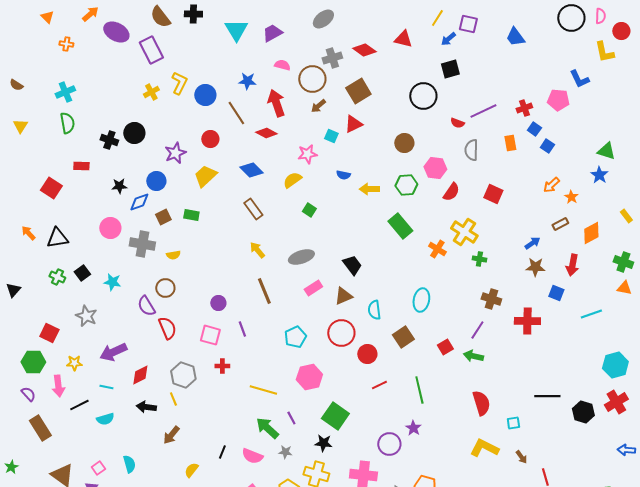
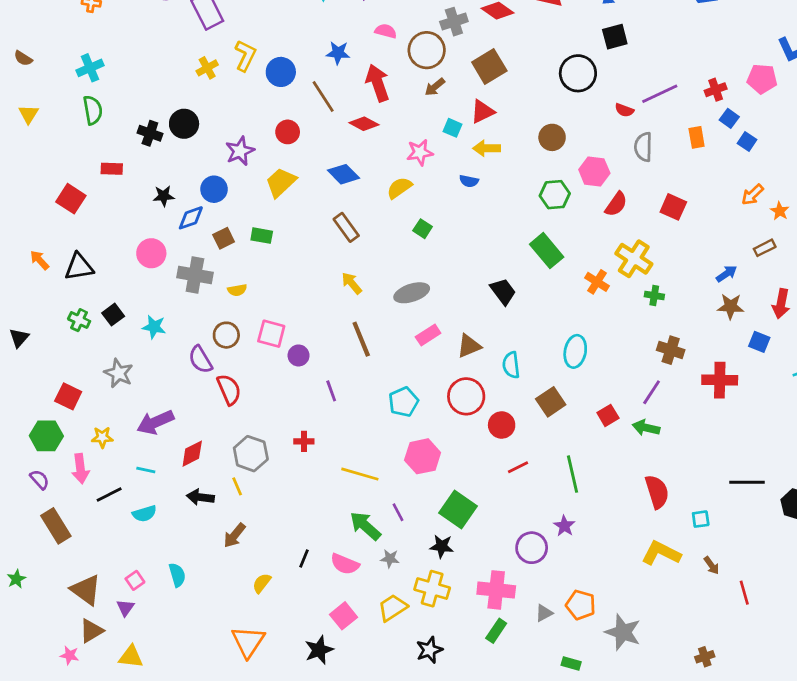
yellow arrow: (369, 189) -> (487, 148), moved
black trapezoid: (352, 265) -> (503, 291), moved
pink square: (210, 335) -> (271, 334), moved

